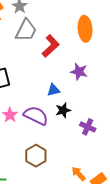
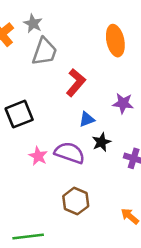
red L-shape: (51, 46) -> (76, 83), moved
purple star: (79, 72) -> (123, 103), moved

